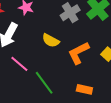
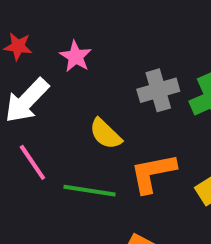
green line: (44, 83) -> (89, 191), moved, turned -60

